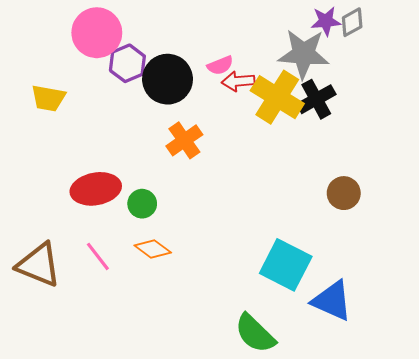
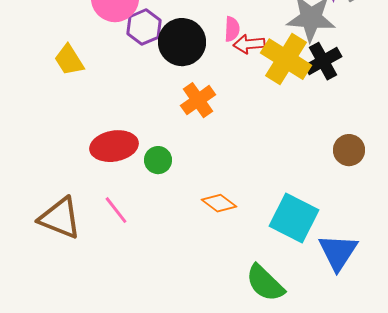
pink semicircle: (220, 65) -> (232, 29), turned -65
yellow trapezoid: (48, 98) -> (69, 60), turned 48
orange diamond: (153, 249) -> (219, 203), moved
blue triangle: (332, 301) -> (338, 252), turned 39

